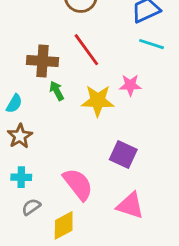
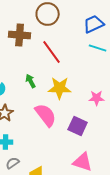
brown cross: (42, 61) -> (20, 35), moved
pink star: (130, 85) -> (97, 98), moved
pink semicircle: (78, 184) -> (46, 115), moved

